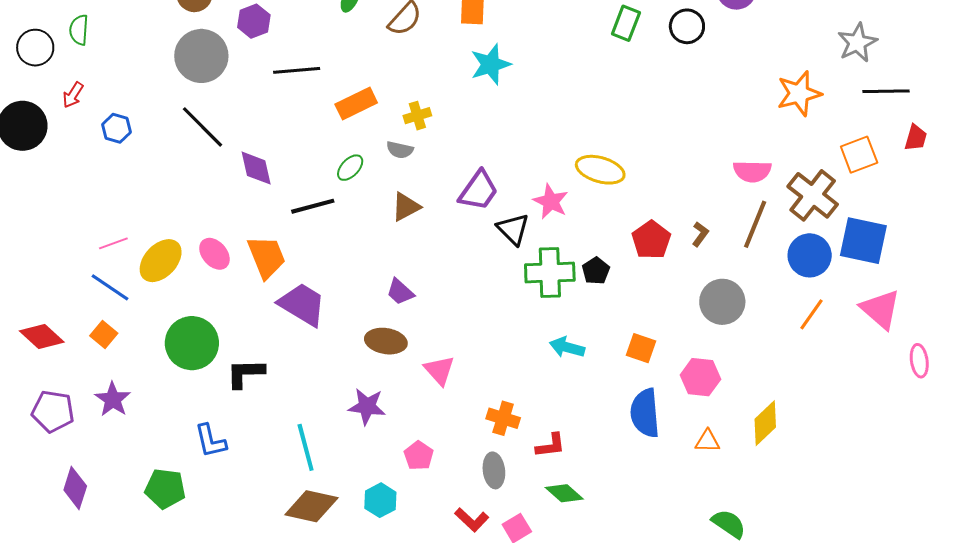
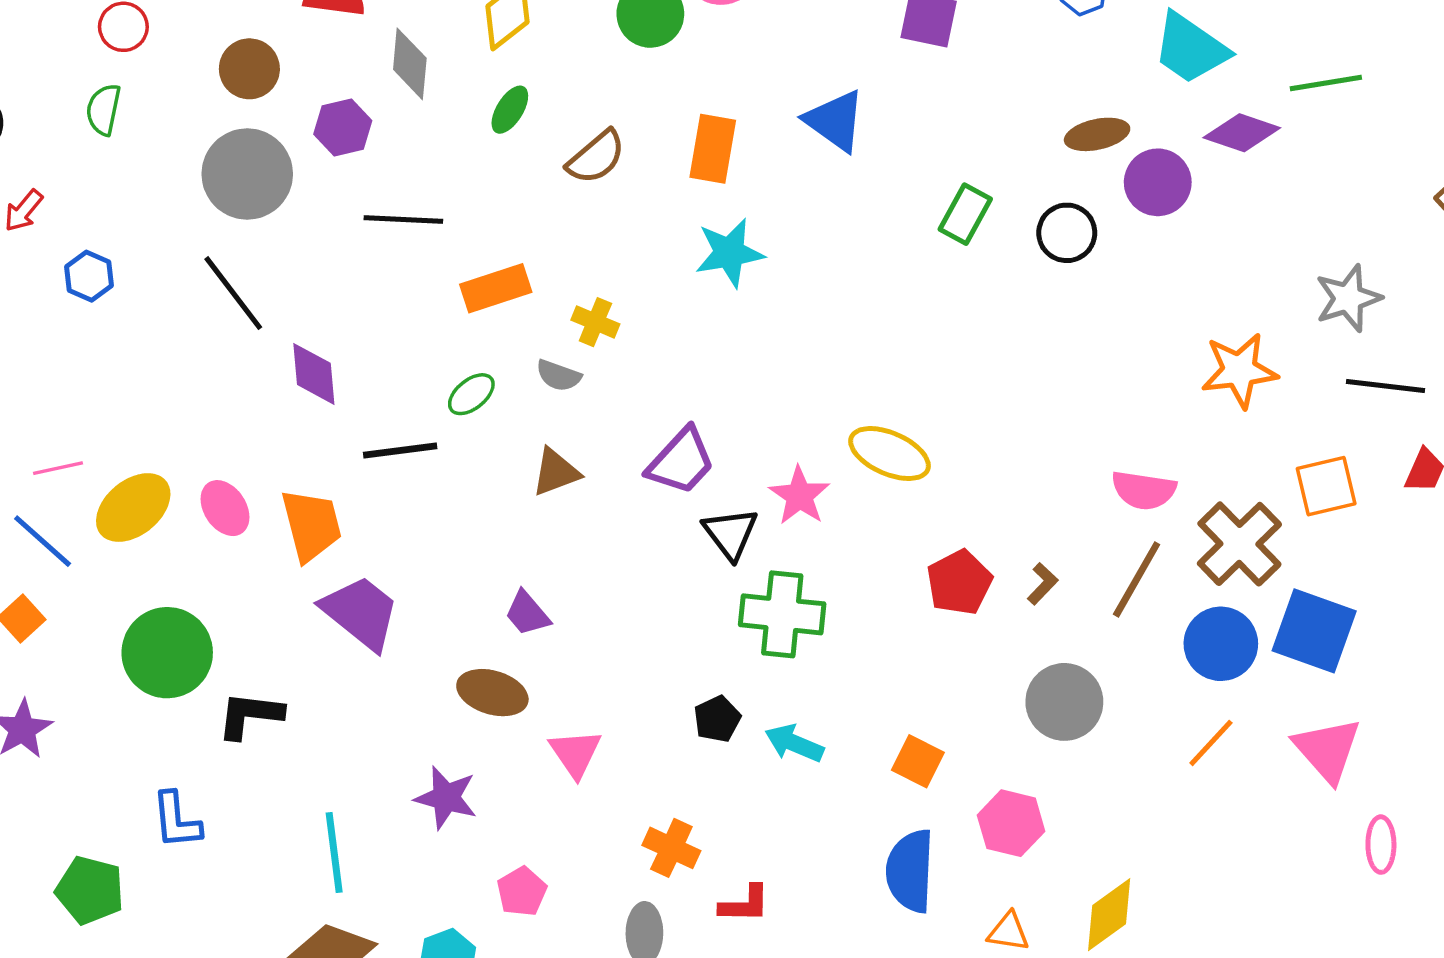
green semicircle: (79, 30) -> (103, 109), moved
yellow cross: (417, 116) -> (595, 322), turned 32
black pentagon: (596, 271) -> (717, 719), moved

